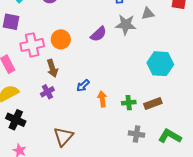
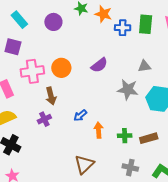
gray triangle: (148, 14) -> (144, 66), moved
gray star: (126, 25) -> (128, 90), moved
brown triangle: (63, 137) -> (84, 164), moved

